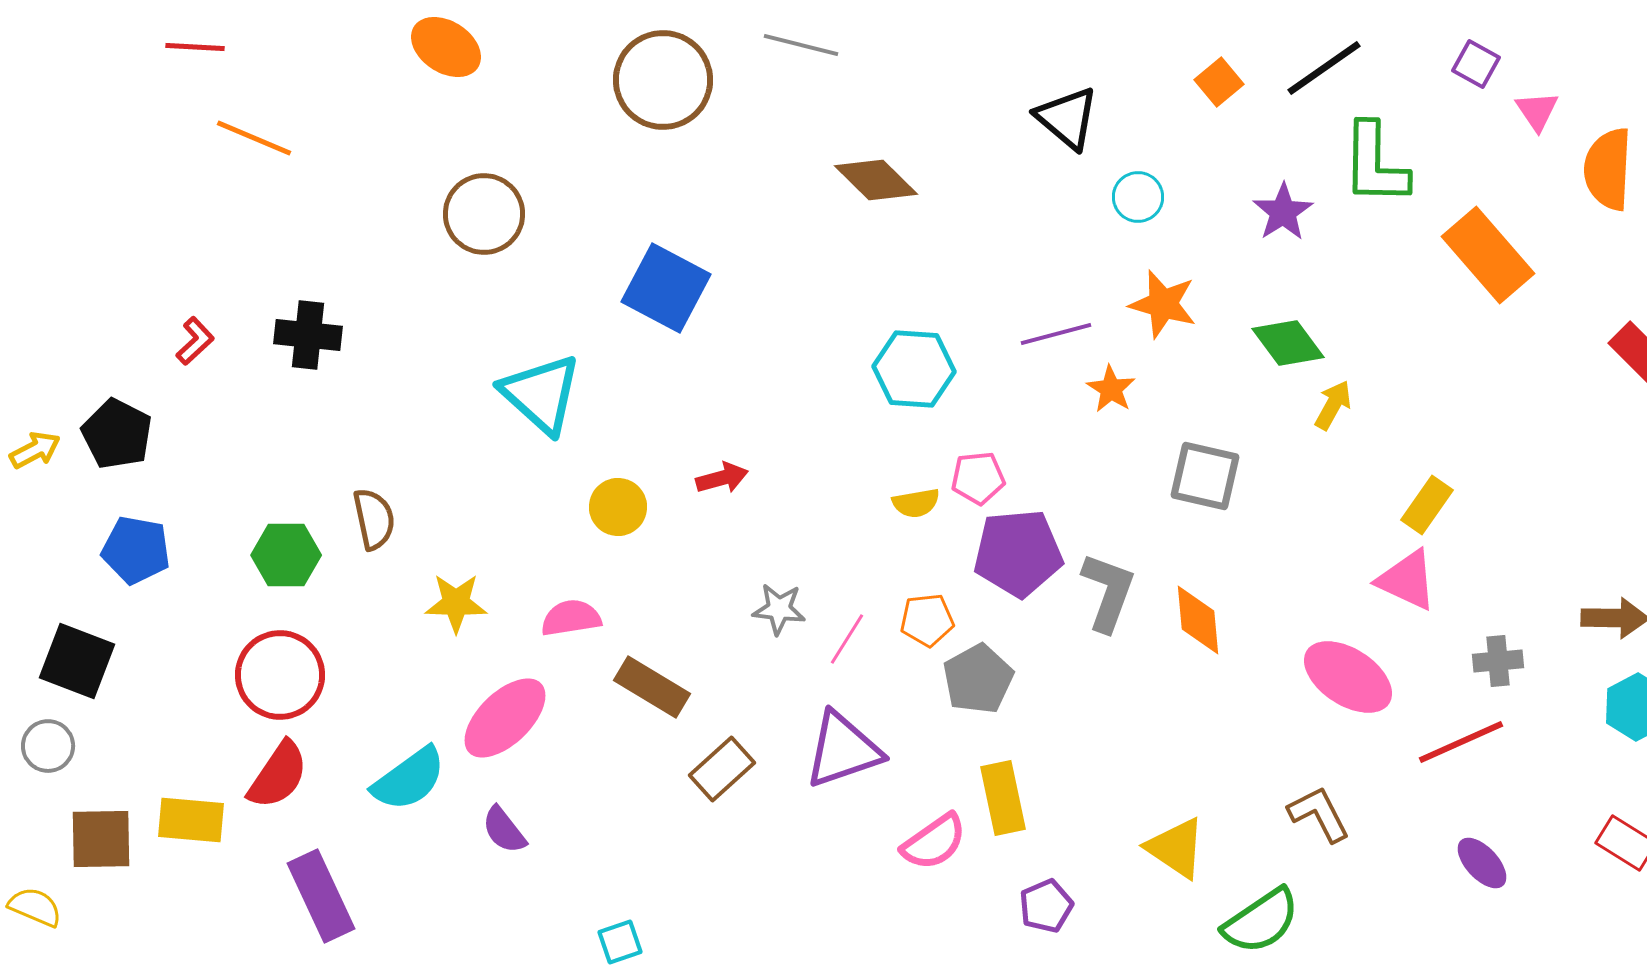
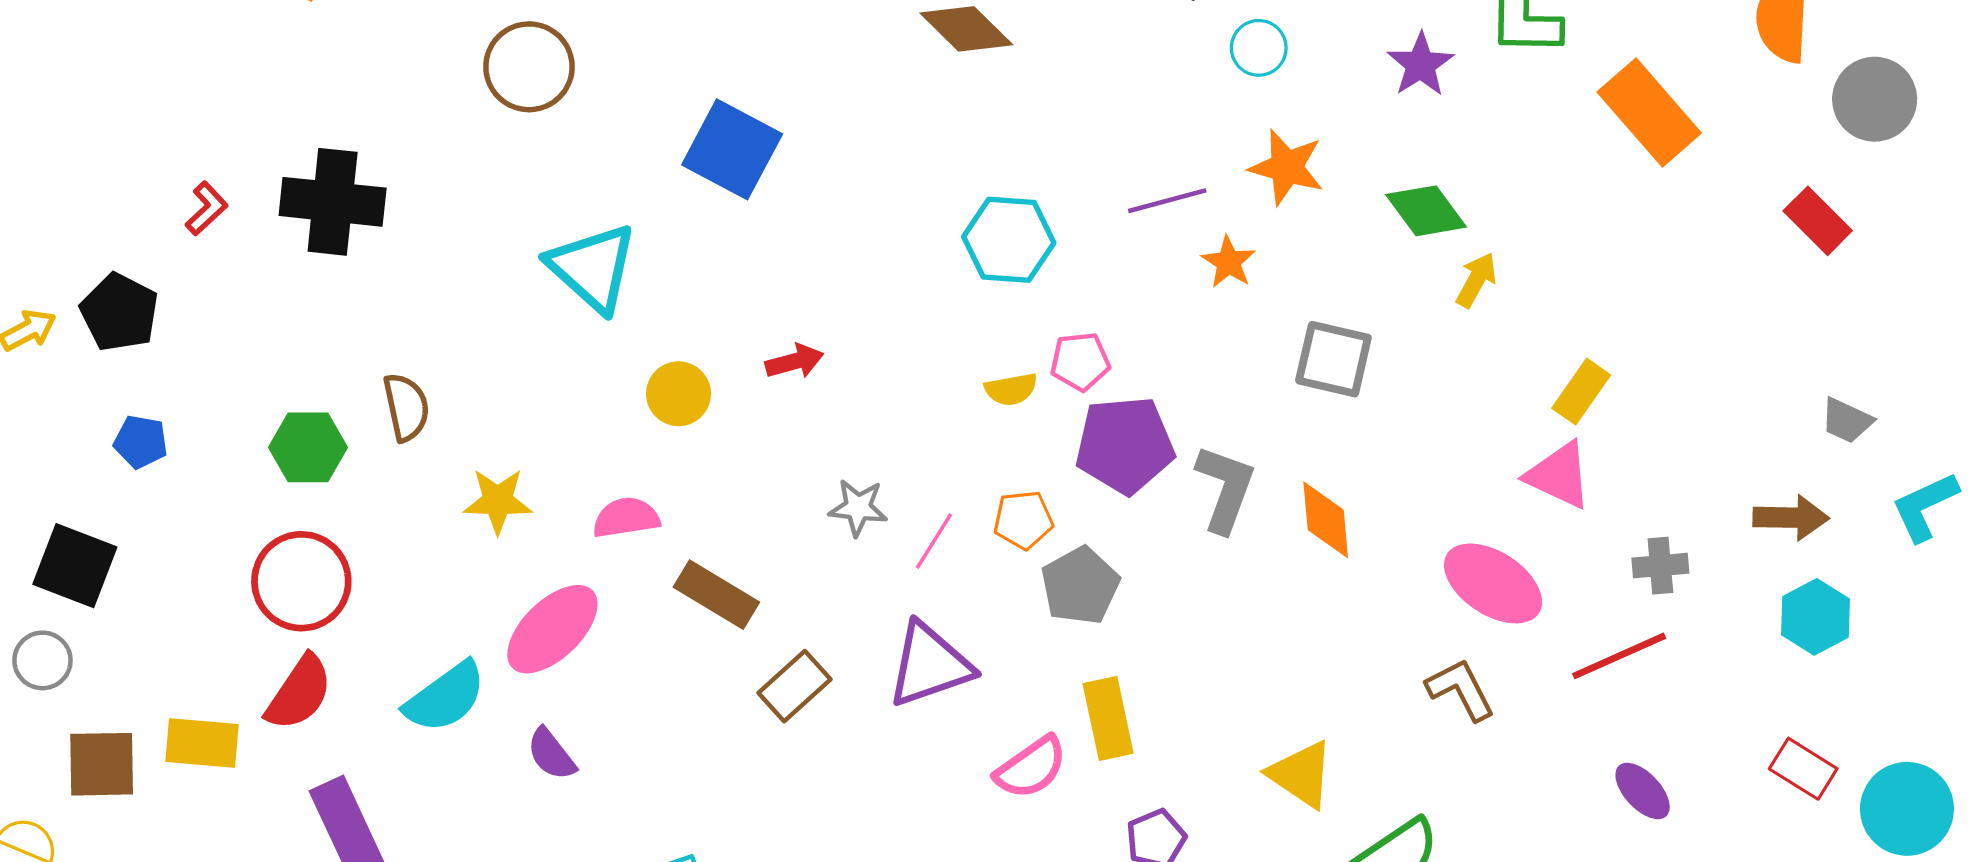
black cross: (308, 335) -> (333, 202), size x1.4
blue pentagon: (136, 550) -> (141, 442), size x0.7
brown L-shape: (1319, 814) -> (1461, 689), moved

